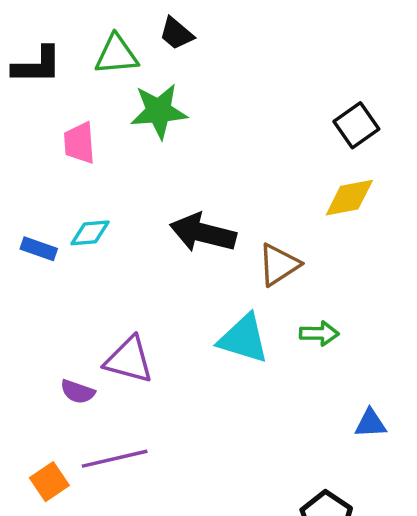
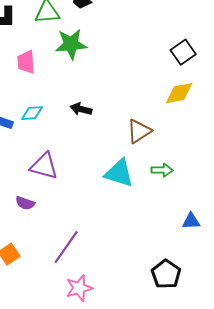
black arrow: (203, 233) -> (81, 109), moved, size x0.6
purple triangle: (129, 360) -> (44, 166), moved
purple line: (115, 459) -> (66, 247), moved, turned -42

